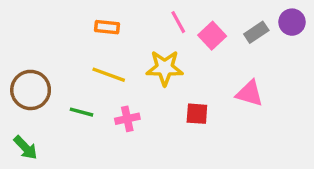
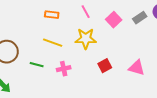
pink line: (178, 22) -> (86, 12), moved
pink triangle: (250, 93) -> (137, 68), moved
red square: (197, 114) -> (105, 66), turned -32

